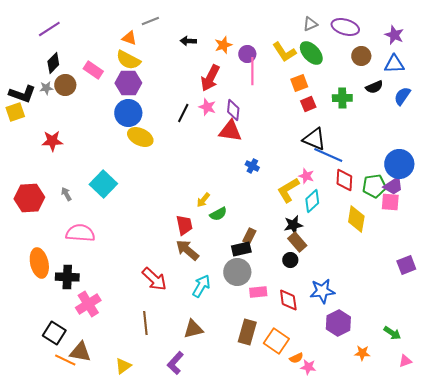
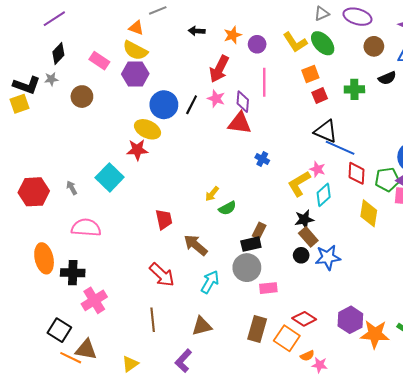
pink line: (252, 71) -> (264, 82), moved
brown circle: (65, 85) -> (82, 97), moved
blue circle: (128, 113) -> (164, 105), moved
red star: (52, 141) -> (137, 150), moved
red trapezoid: (184, 225) -> (164, 219), moved
blue star: (322, 291) -> (328, 257), moved
red diamond: (288, 300) -> (304, 319), moved, turned -50
orange star: (362, 353) -> (375, 334), moved, size x1.8

